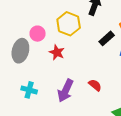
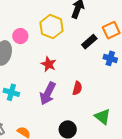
red star: (57, 52) -> (49, 64), moved
red semicircle: (95, 85) -> (77, 88), turned 64

